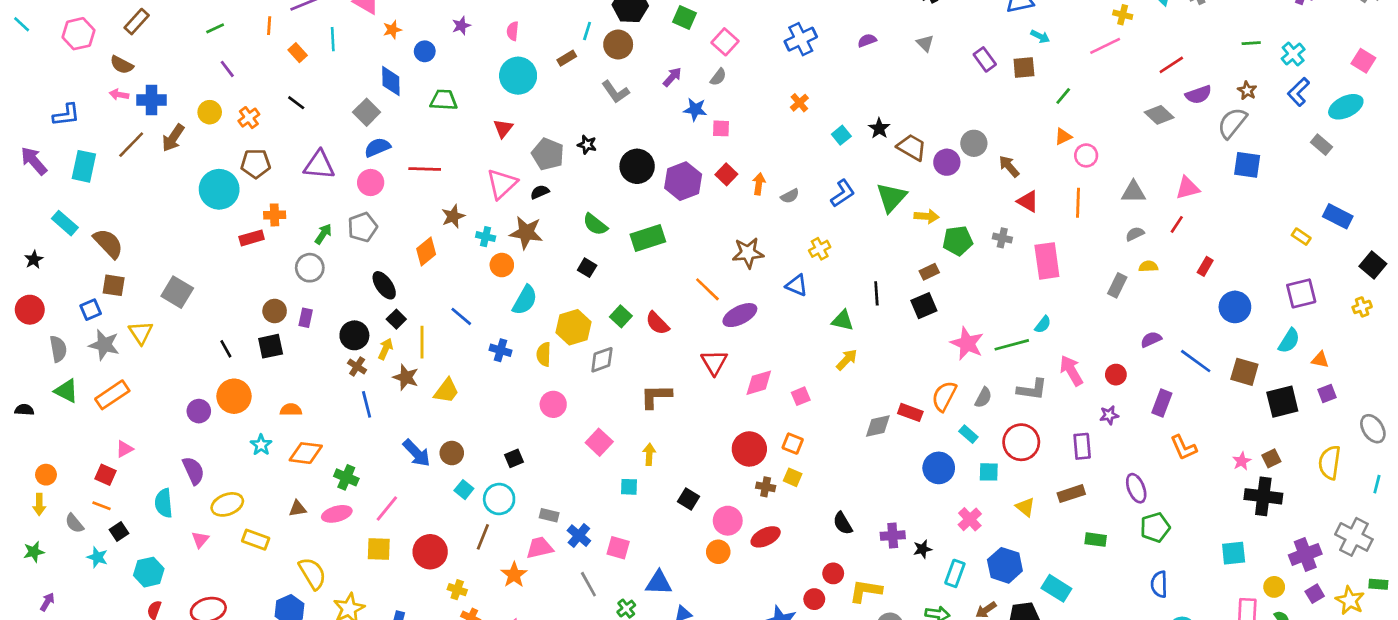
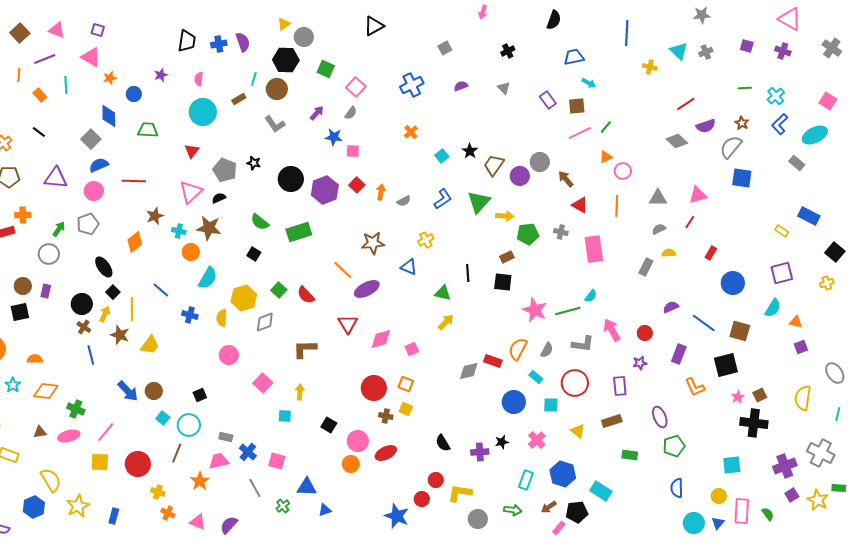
pink line: (1105, 46) -> (580, 133), moved
brown trapezoid: (912, 147) -> (494, 165), turned -85
black square: (924, 306) -> (503, 282), turned 30
black square: (1282, 402) -> (726, 365), moved
black star: (922, 549) -> (502, 442), moved
yellow circle: (1274, 587) -> (719, 496), moved

